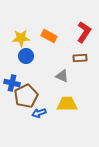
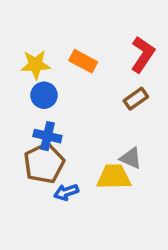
brown rectangle: (80, 58) -> (136, 99), turned -32
gray triangle: (62, 76) -> (131, 158), moved
blue cross: (12, 83) -> (47, 136), moved

